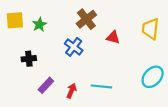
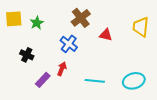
black cross: (29, 59) -> (27, 55), turned 32
cyan ellipse: (153, 77) -> (134, 81), moved, turned 30
red arrow: (71, 91) -> (62, 69), moved

